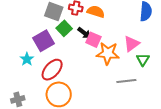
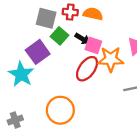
cyan star: (27, 59) -> (21, 74), size x1.6
red ellipse: (52, 70) -> (87, 69), moved

